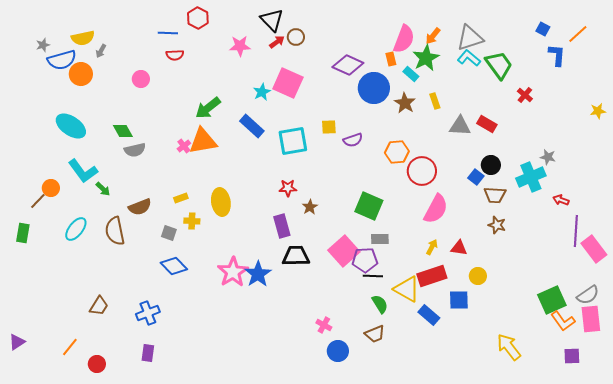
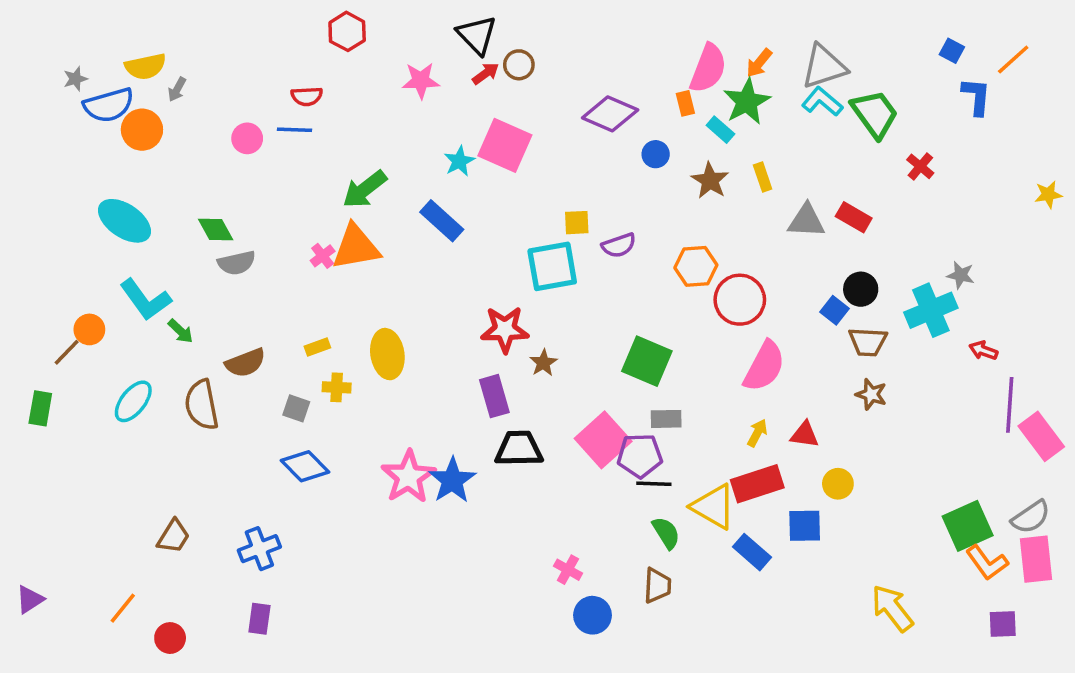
blue line: (168, 33) -> (294, 130), moved
blue circle: (374, 88) -> (656, 154), size x0.5
cyan square: (293, 141) -> (552, 266), moved
red star: (288, 188) -> (505, 329), size x1.5
brown trapezoid: (375, 334) -> (657, 585), turned -65

